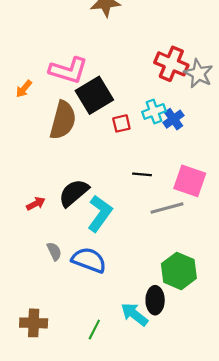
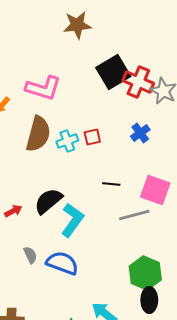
black square: (94, 95) -> (113, 72), moved
cyan cross: (154, 112) -> (67, 141), moved
black ellipse: (155, 300) -> (149, 300), moved

